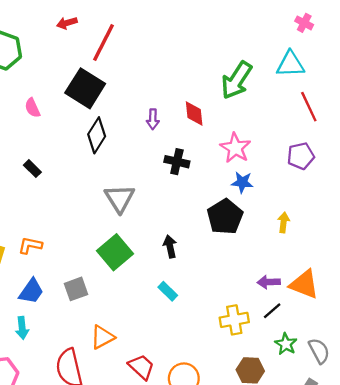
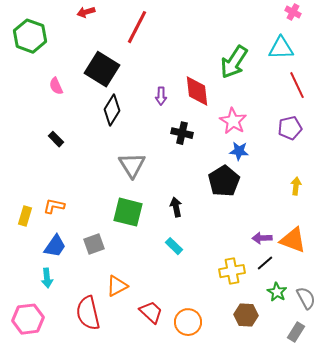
red line: (104, 42) -> (137, 27), moved
red diamond: (194, 114) -> (197, 91), size x1.4
yellow arrow: (284, 222) -> (296, 186), moved
green square: (115, 252) -> (128, 212), turned -36

